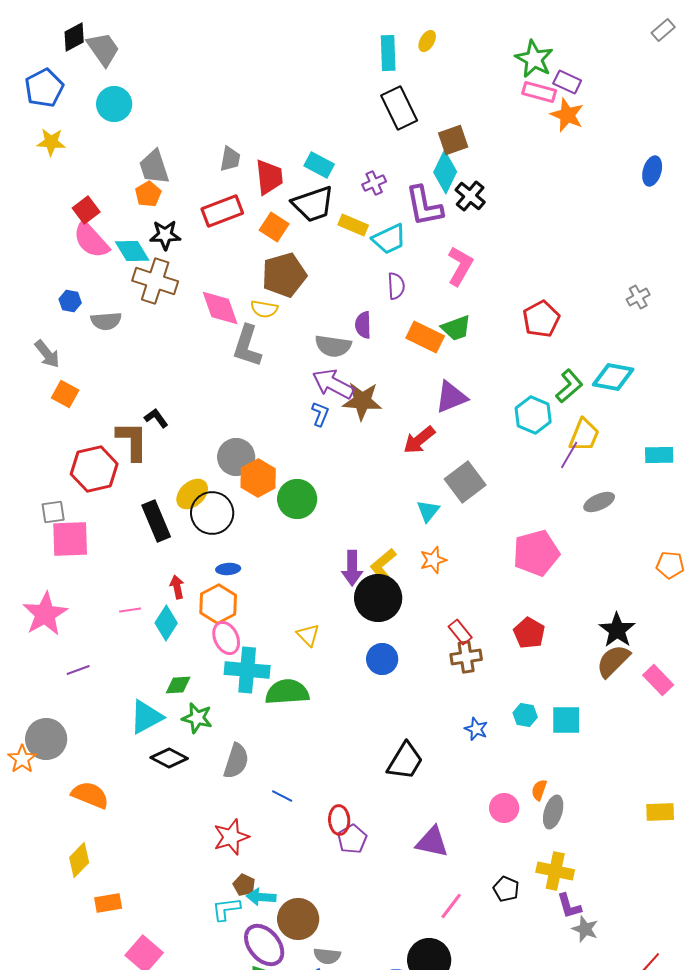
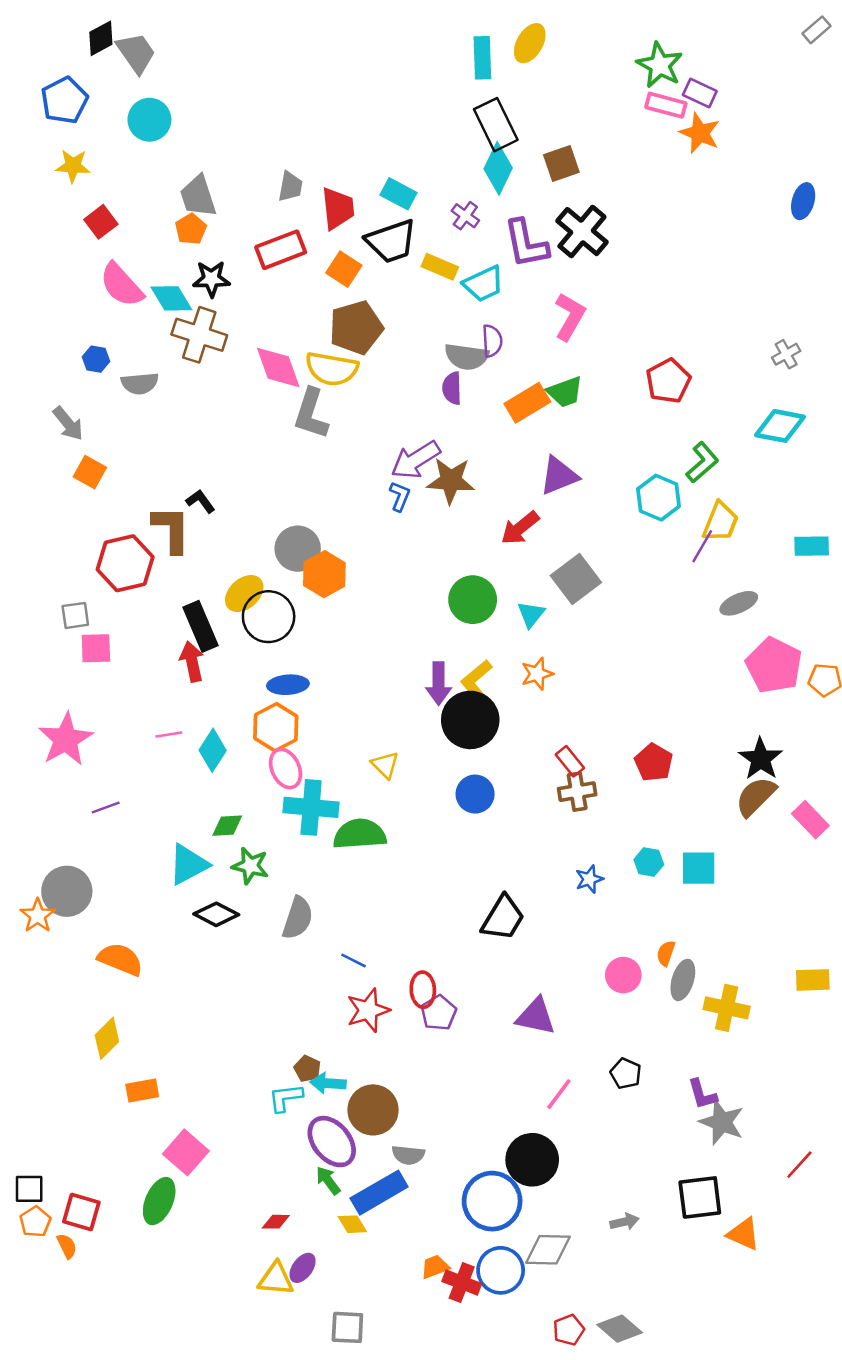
yellow ellipse: (427, 41) -> (530, 43), size x1.5
cyan diamond: (445, 172) -> (498, 168), moved
purple cross: (374, 183) -> (465, 216), turned -30
black cross: (470, 196) -> (582, 232), size x1.4
red square: (86, 210) -> (101, 222), moved
yellow semicircle: (264, 309) -> (332, 369), size x1.6
orange rectangle: (425, 337) -> (527, 403), turned -57
gray semicircle: (333, 346) -> (467, 357), moved
cyan diamond: (613, 377) -> (780, 426), moved
purple arrow: (333, 384) -> (416, 460), turned -60
green circle: (297, 499) -> (473, 600), moved
pink square: (70, 539) -> (96, 648), size x0.7
pink pentagon: (536, 553) -> (774, 665), moved, turned -30
blue ellipse: (228, 569) -> (288, 685), size x1.4
red arrow: (177, 587) -> (192, 662), moved, size x1.4
blue star: (476, 729) -> (589, 879), turned 30
red star: (231, 837) -> (368, 1010), moved
yellow cross: (555, 871) -> (727, 1008), moved
gray star: (585, 929) -> (722, 1122), size x1.4

